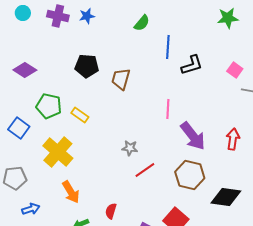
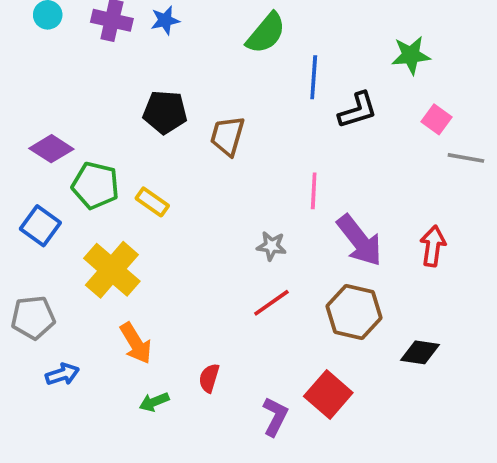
green star: (228, 18) -> (411, 55), moved
green semicircle: (142, 23) -> (266, 33), size x1.4
purple diamond: (25, 70) -> (51, 149), moved
gray star: (130, 148) -> (271, 246), moved
black diamond: (226, 197) -> (420, 352), size x0.7

